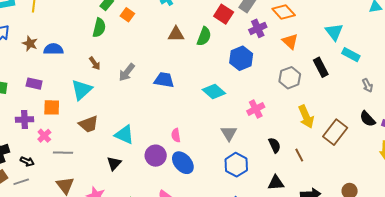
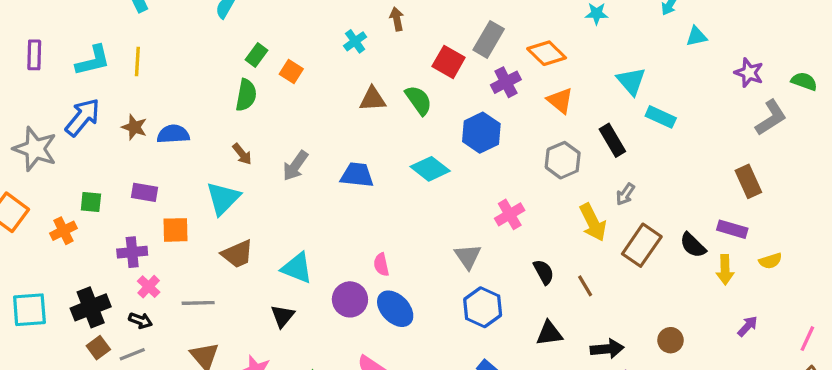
green semicircle: (204, 36) -> (419, 100), turned -54
gray arrow: (367, 85) -> (625, 194), moved, turned 64
cyan diamond: (214, 92) -> (430, 169), moved
black semicircle: (367, 119) -> (693, 245), moved
pink cross: (44, 136) -> (149, 287), moved

